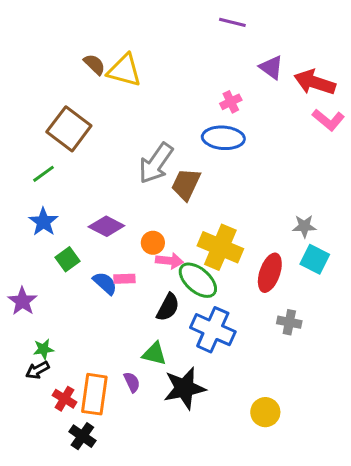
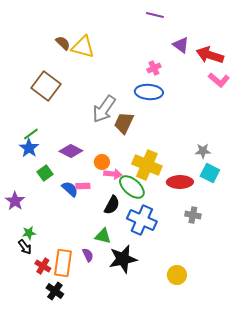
green line: (43, 174) -> (31, 134), moved
red ellipse: (270, 273) -> (180, 182), turned 70
black arrow: (37, 370) -> (25, 247), turned -98

